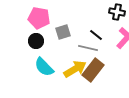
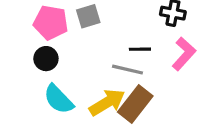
gray square: (63, 32) -> (88, 16), moved
black line: (96, 35) -> (140, 49), turned -40

